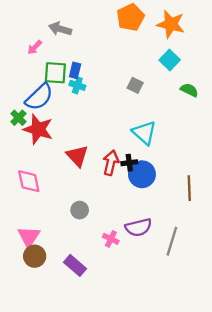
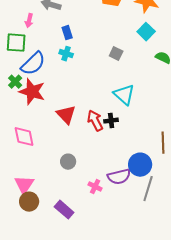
pink arrow: (35, 47) -> (29, 21), turned -32
blue rectangle: (75, 70) -> (67, 33), moved, turned -32
green square: (55, 73) -> (16, 43), moved
red arrow: (111, 163) -> (95, 121), turned -40
blue circle: (142, 174) -> (140, 165), moved

